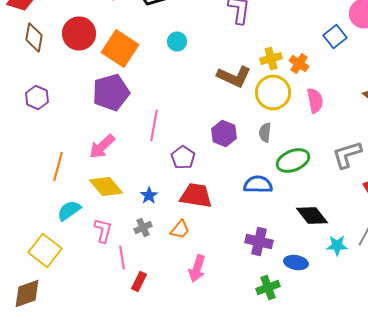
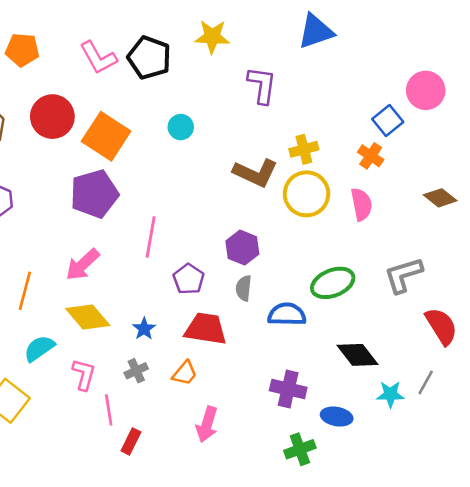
orange cross: (299, 64) -> (371, 156), moved
gray semicircle: (265, 132) -> (244, 288), moved

